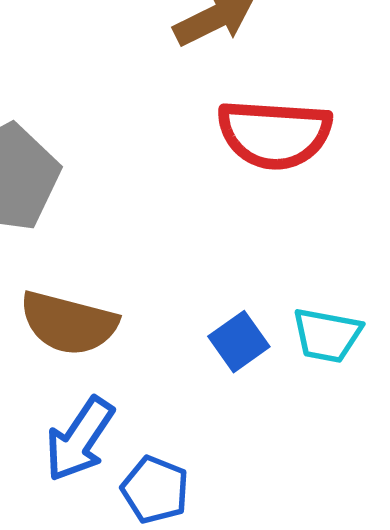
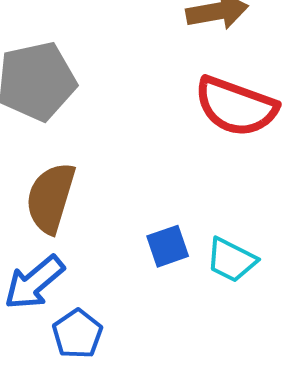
brown semicircle: (69, 323) -> (51, 198), turned 76

